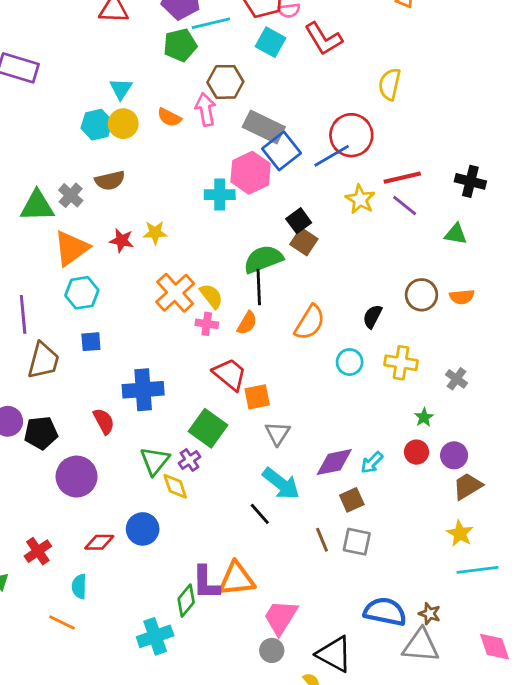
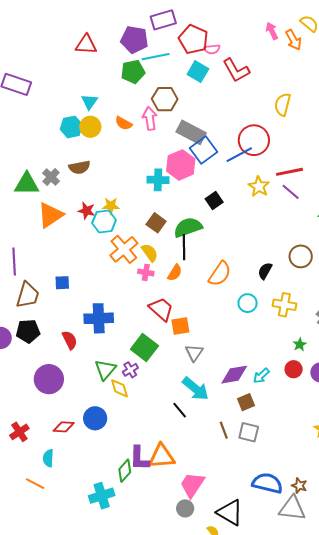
brown square: (304, 242) -> (156, 223), moved
cyan hexagon: (82, 293) -> (104, 221), moved
black pentagon: (41, 433) -> (28, 331), moved

